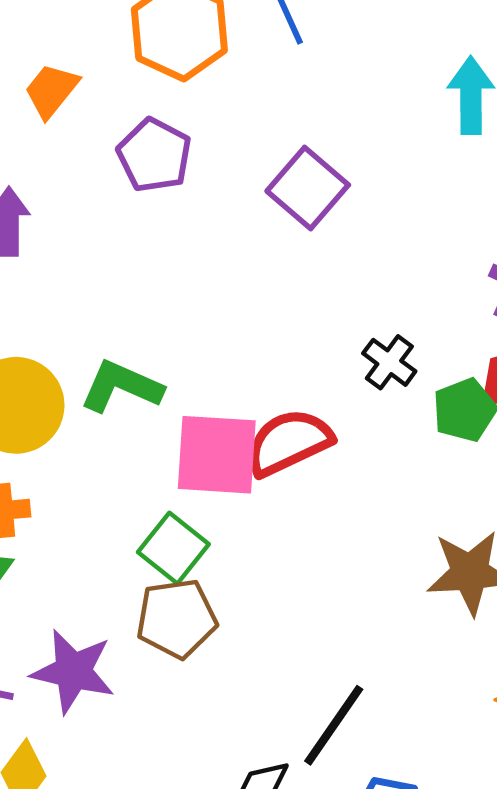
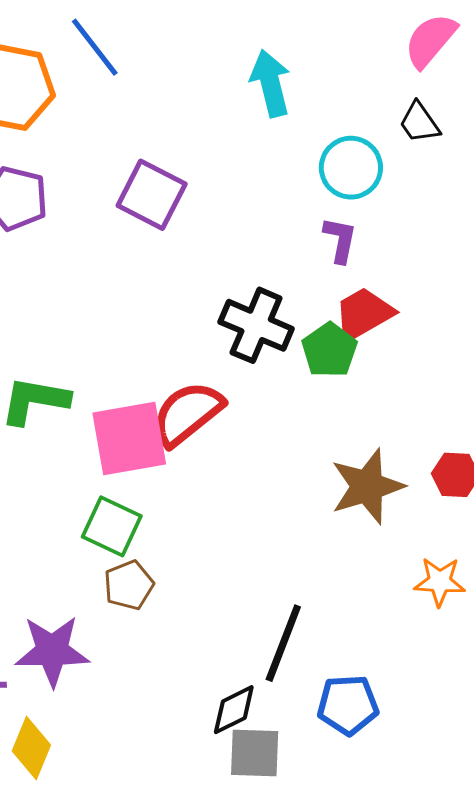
black cross: (389, 362) -> (256, 325), size x1.5
brown pentagon: (177, 618) -> (129, 585), size x0.7

